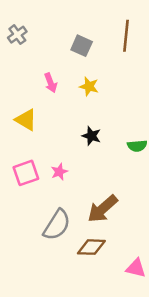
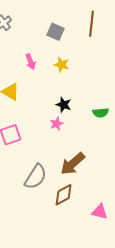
pink star: (59, 172) -> (57, 124), moved
brown diamond: (91, 247) -> (64, 195), turned -30

